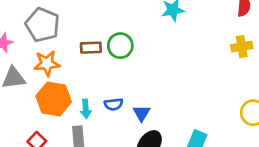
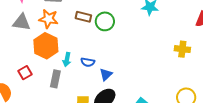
yellow cross: (242, 47) -> (182, 49), moved

